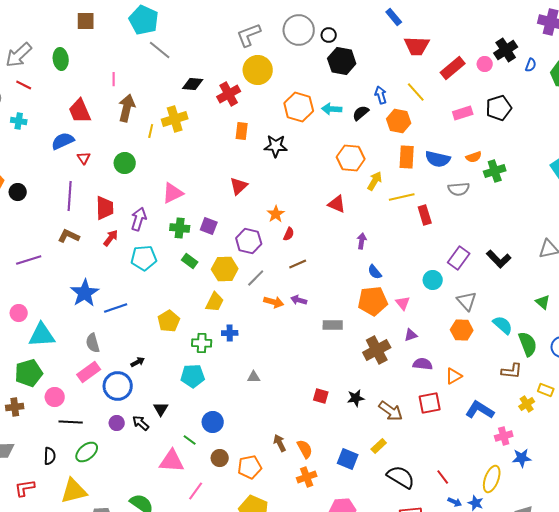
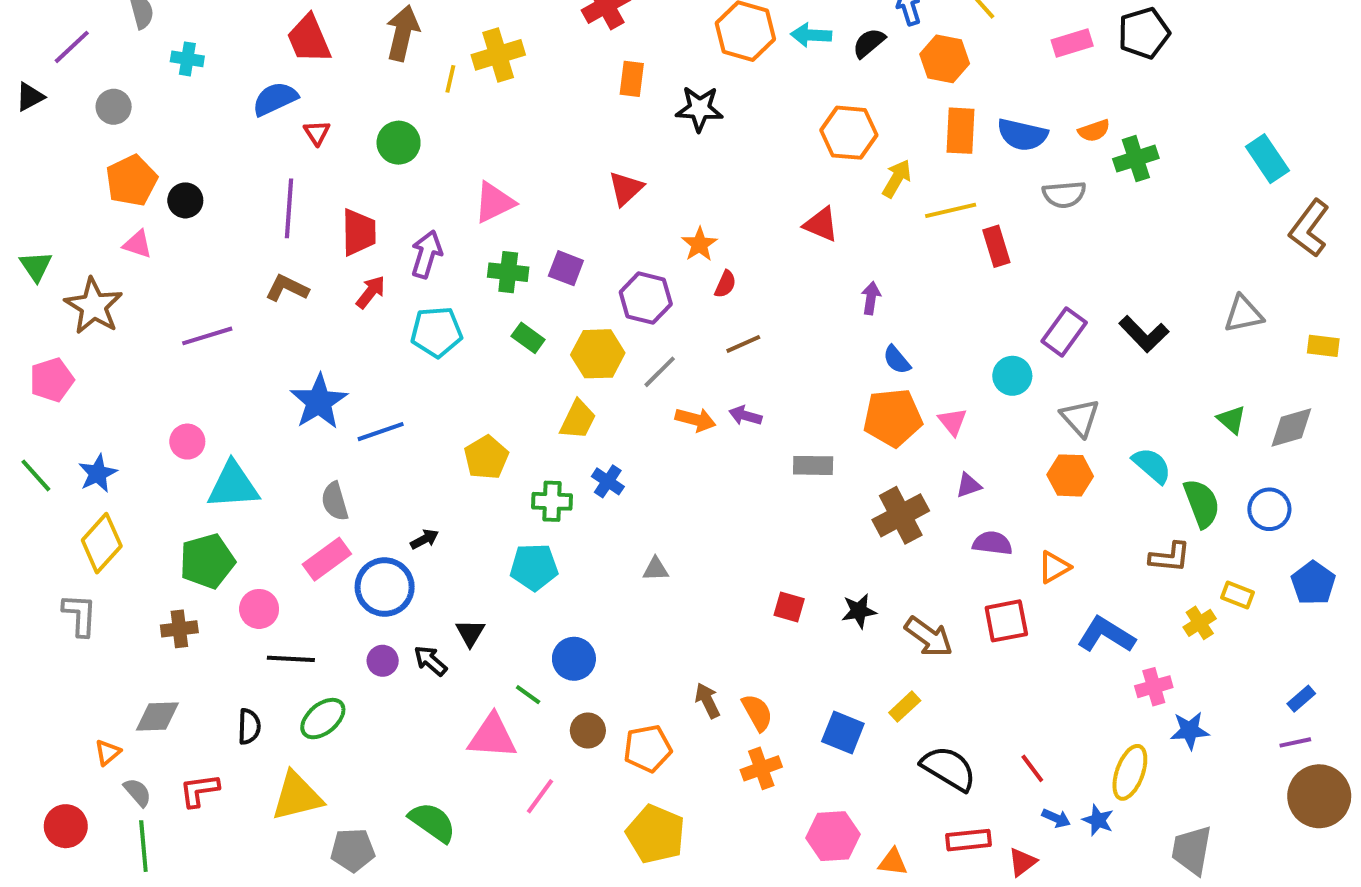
blue cross: (230, 333) -> (608, 481), turned 35

